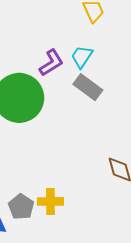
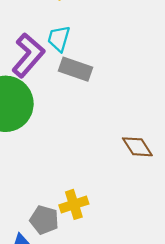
purple L-shape: (51, 63) -> (28, 55), size x1.4

